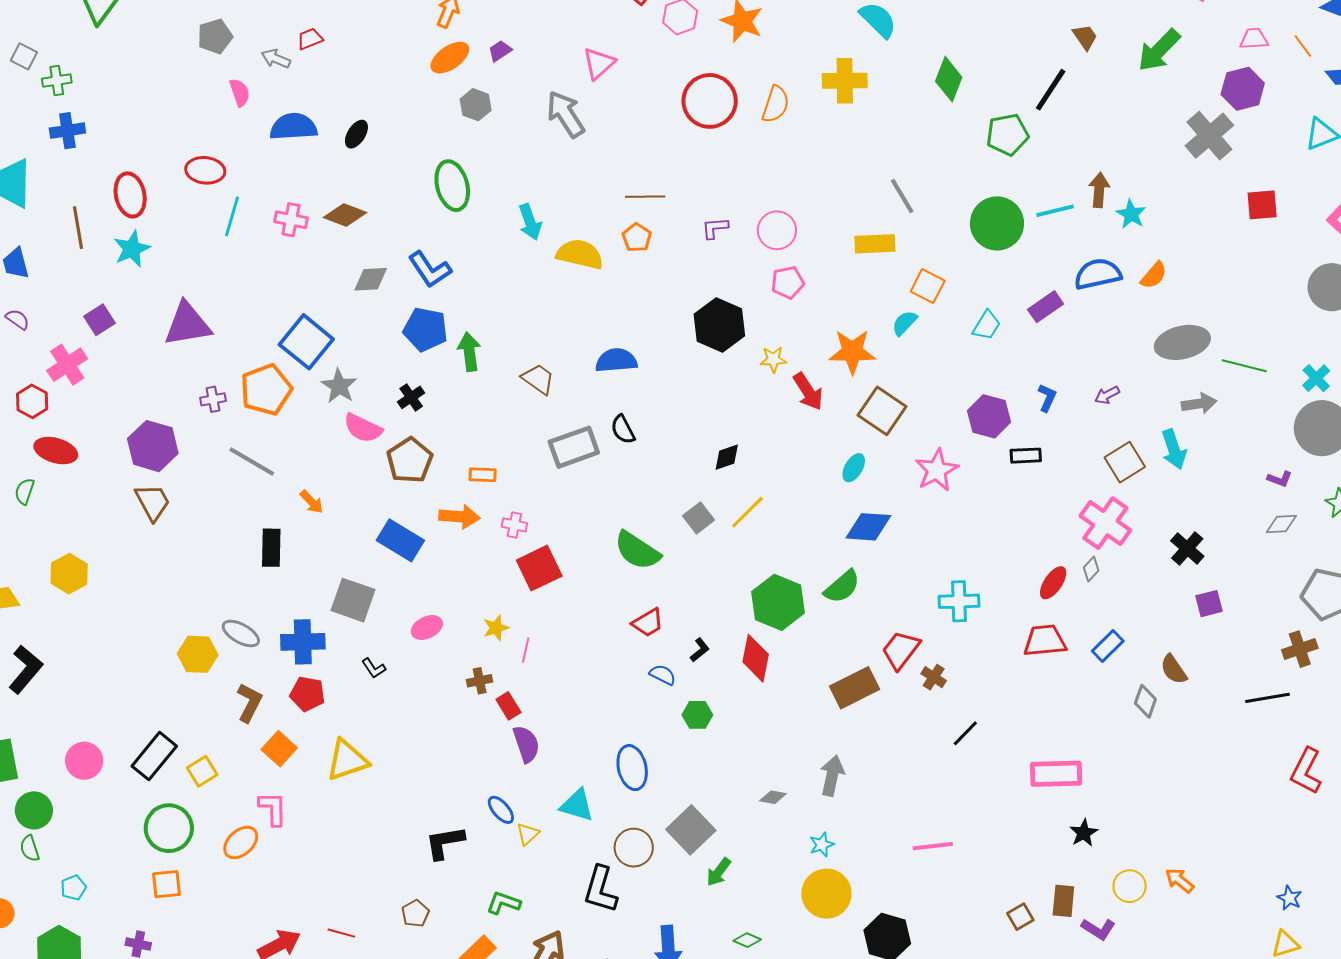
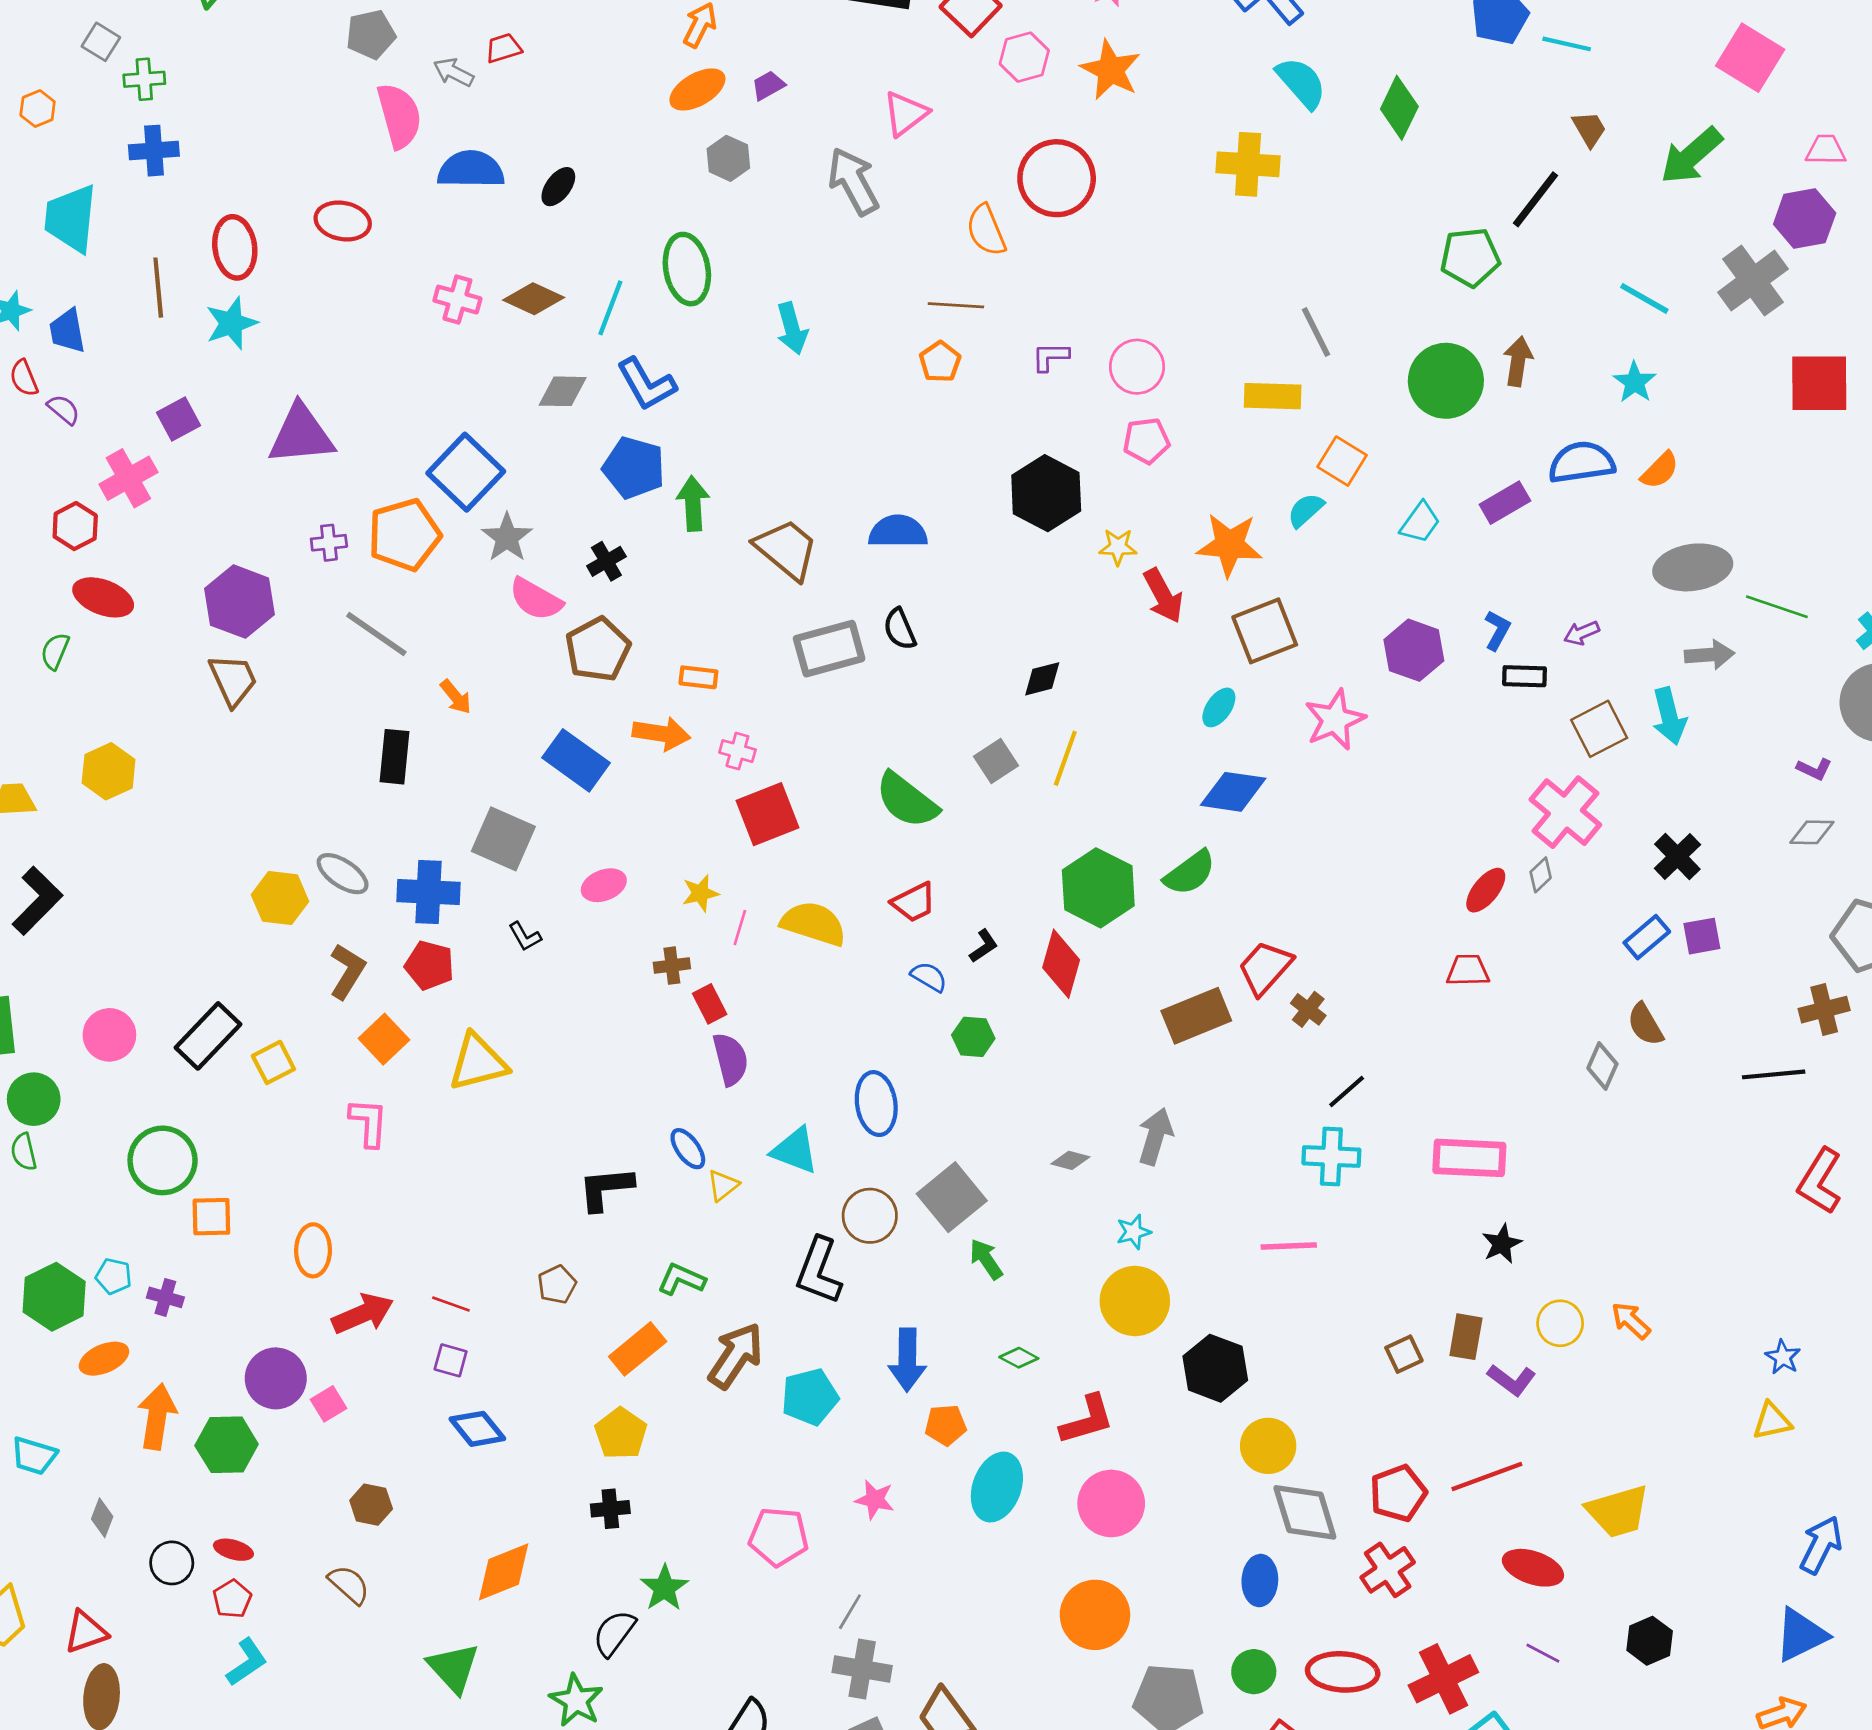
green diamond: (949, 79) -> (1399, 108), moved
pink semicircle: (240, 92) -> (399, 116), size x1.6
orange semicircle: (776, 104) -> (986, 230), moved, turned 135
brown arrow: (1099, 190) -> (1518, 361), moved
red square: (1262, 205) -> (1819, 383), size x1.4
cyan line: (1055, 211) -> (1644, 298), moved, turned 39
cyan line: (232, 216) -> (610, 308), moved
yellow semicircle: (580, 254) -> (813, 924), moved
brown trapezoid: (538, 379) -> (786, 549), size x1.4
brown square: (882, 411) -> (1265, 631), turned 30
black rectangle: (1026, 456) -> (1525, 676), moved
yellow line: (747, 512) -> (1065, 758), turned -30
cyan cross: (959, 601) -> (1331, 1156), moved
red trapezoid: (1045, 641) -> (1468, 970), size x0.7
blue rectangle: (1108, 646) -> (1647, 937), moved
green circle: (169, 828) -> (163, 1160), moved
orange ellipse: (241, 843) -> (313, 1250), moved, turned -51
green arrow: (719, 872) -> (986, 1259), turned 104
cyan pentagon: (73, 888) -> (114, 1276), moved, turned 30

